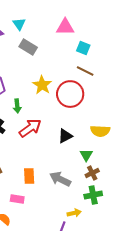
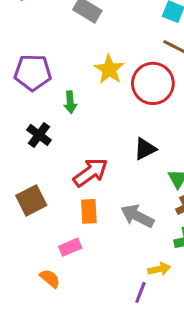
red arrow: (30, 128) -> (90, 172), moved
pink rectangle: (17, 199) -> (70, 247), turned -32

